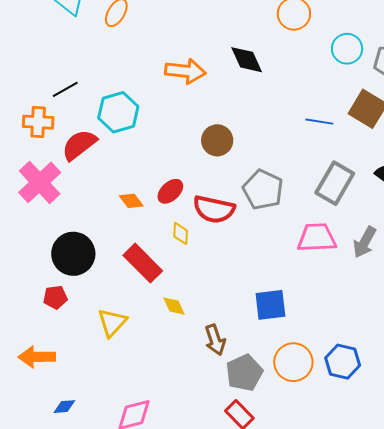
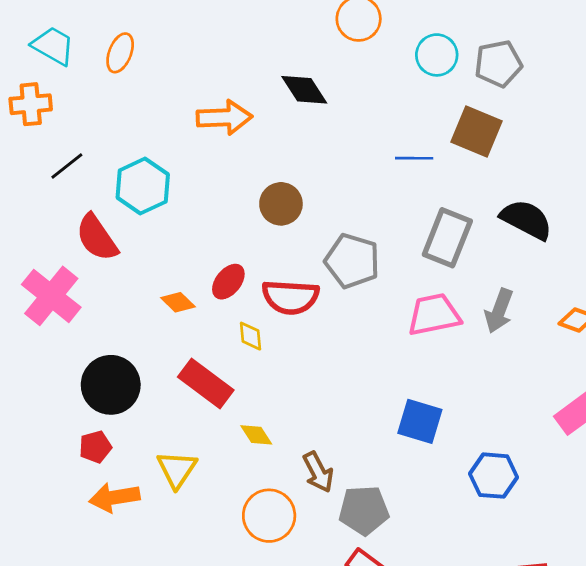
orange cross: (38, 122) -> (31, 104), moved
red semicircle: (79, 145) -> (97, 238), turned -78
blue square: (270, 305) -> (420, 421), moved, turned 32
orange arrow: (37, 357) -> (114, 497), moved
orange circle: (293, 362) -> (269, 516), moved
gray pentagon: (244, 373) -> (364, 510), turned 30

